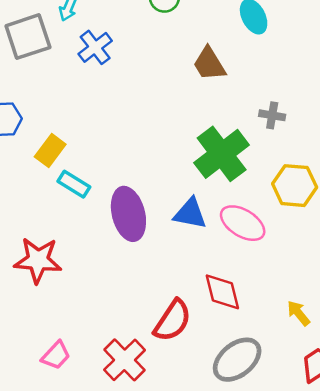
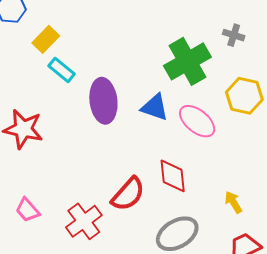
pink trapezoid: (56, 355) -> (27, 210), turned 88

